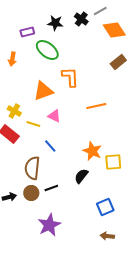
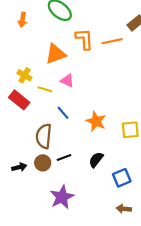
orange line: (96, 106) -> (112, 41), moved
orange star: (92, 151) -> (96, 121), moved
black semicircle: (81, 176) -> (96, 160), moved

